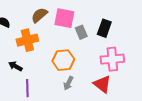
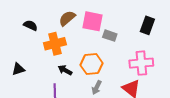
black rectangle: (104, 28) -> (147, 25), moved
gray rectangle: (81, 32) -> (110, 36), turned -48
black arrow: (15, 66) -> (65, 70), moved

